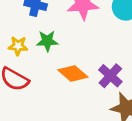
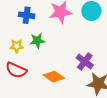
orange diamond: (73, 74) -> (54, 77), moved

